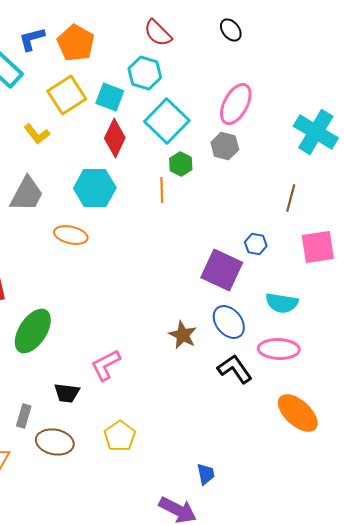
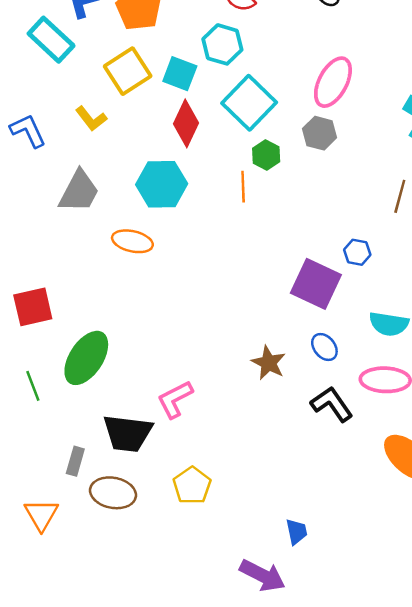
blue ellipse: (229, 322) -> (324, 347), size x0.7
black trapezoid: (67, 393) -> (128, 433), size x1.6

